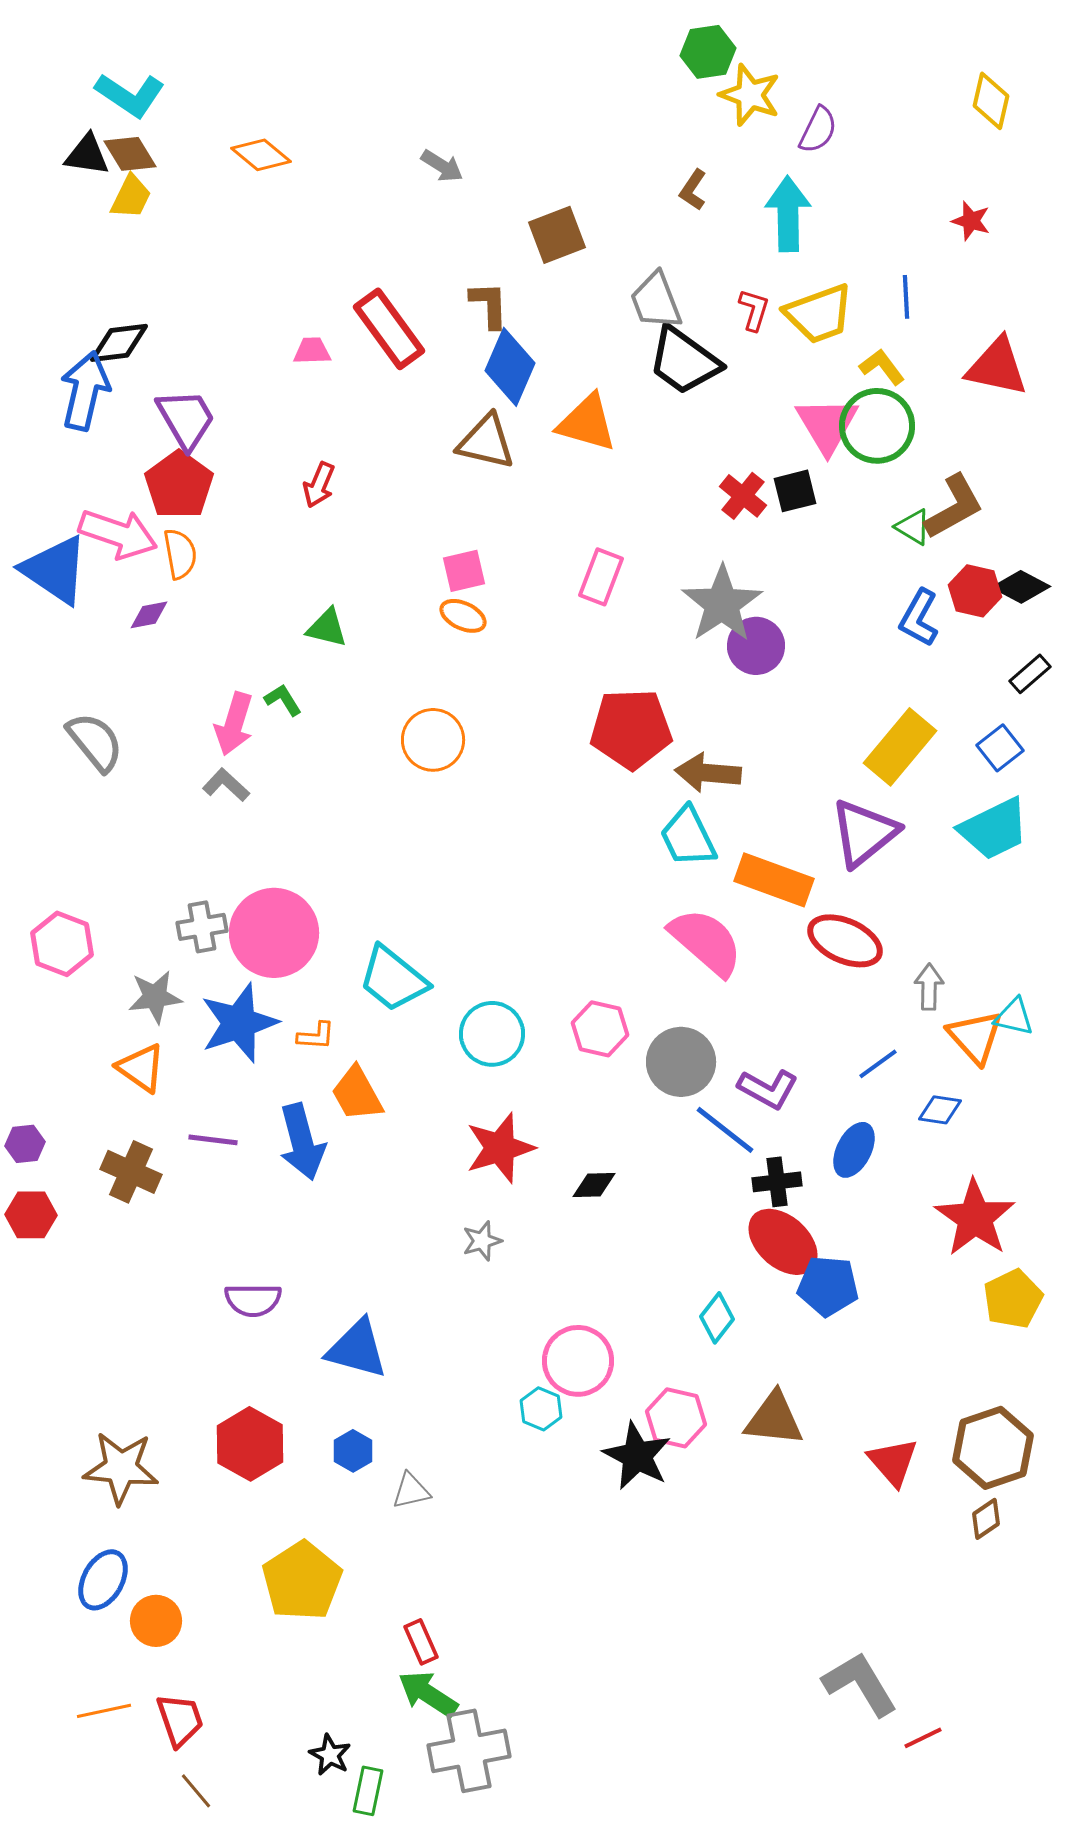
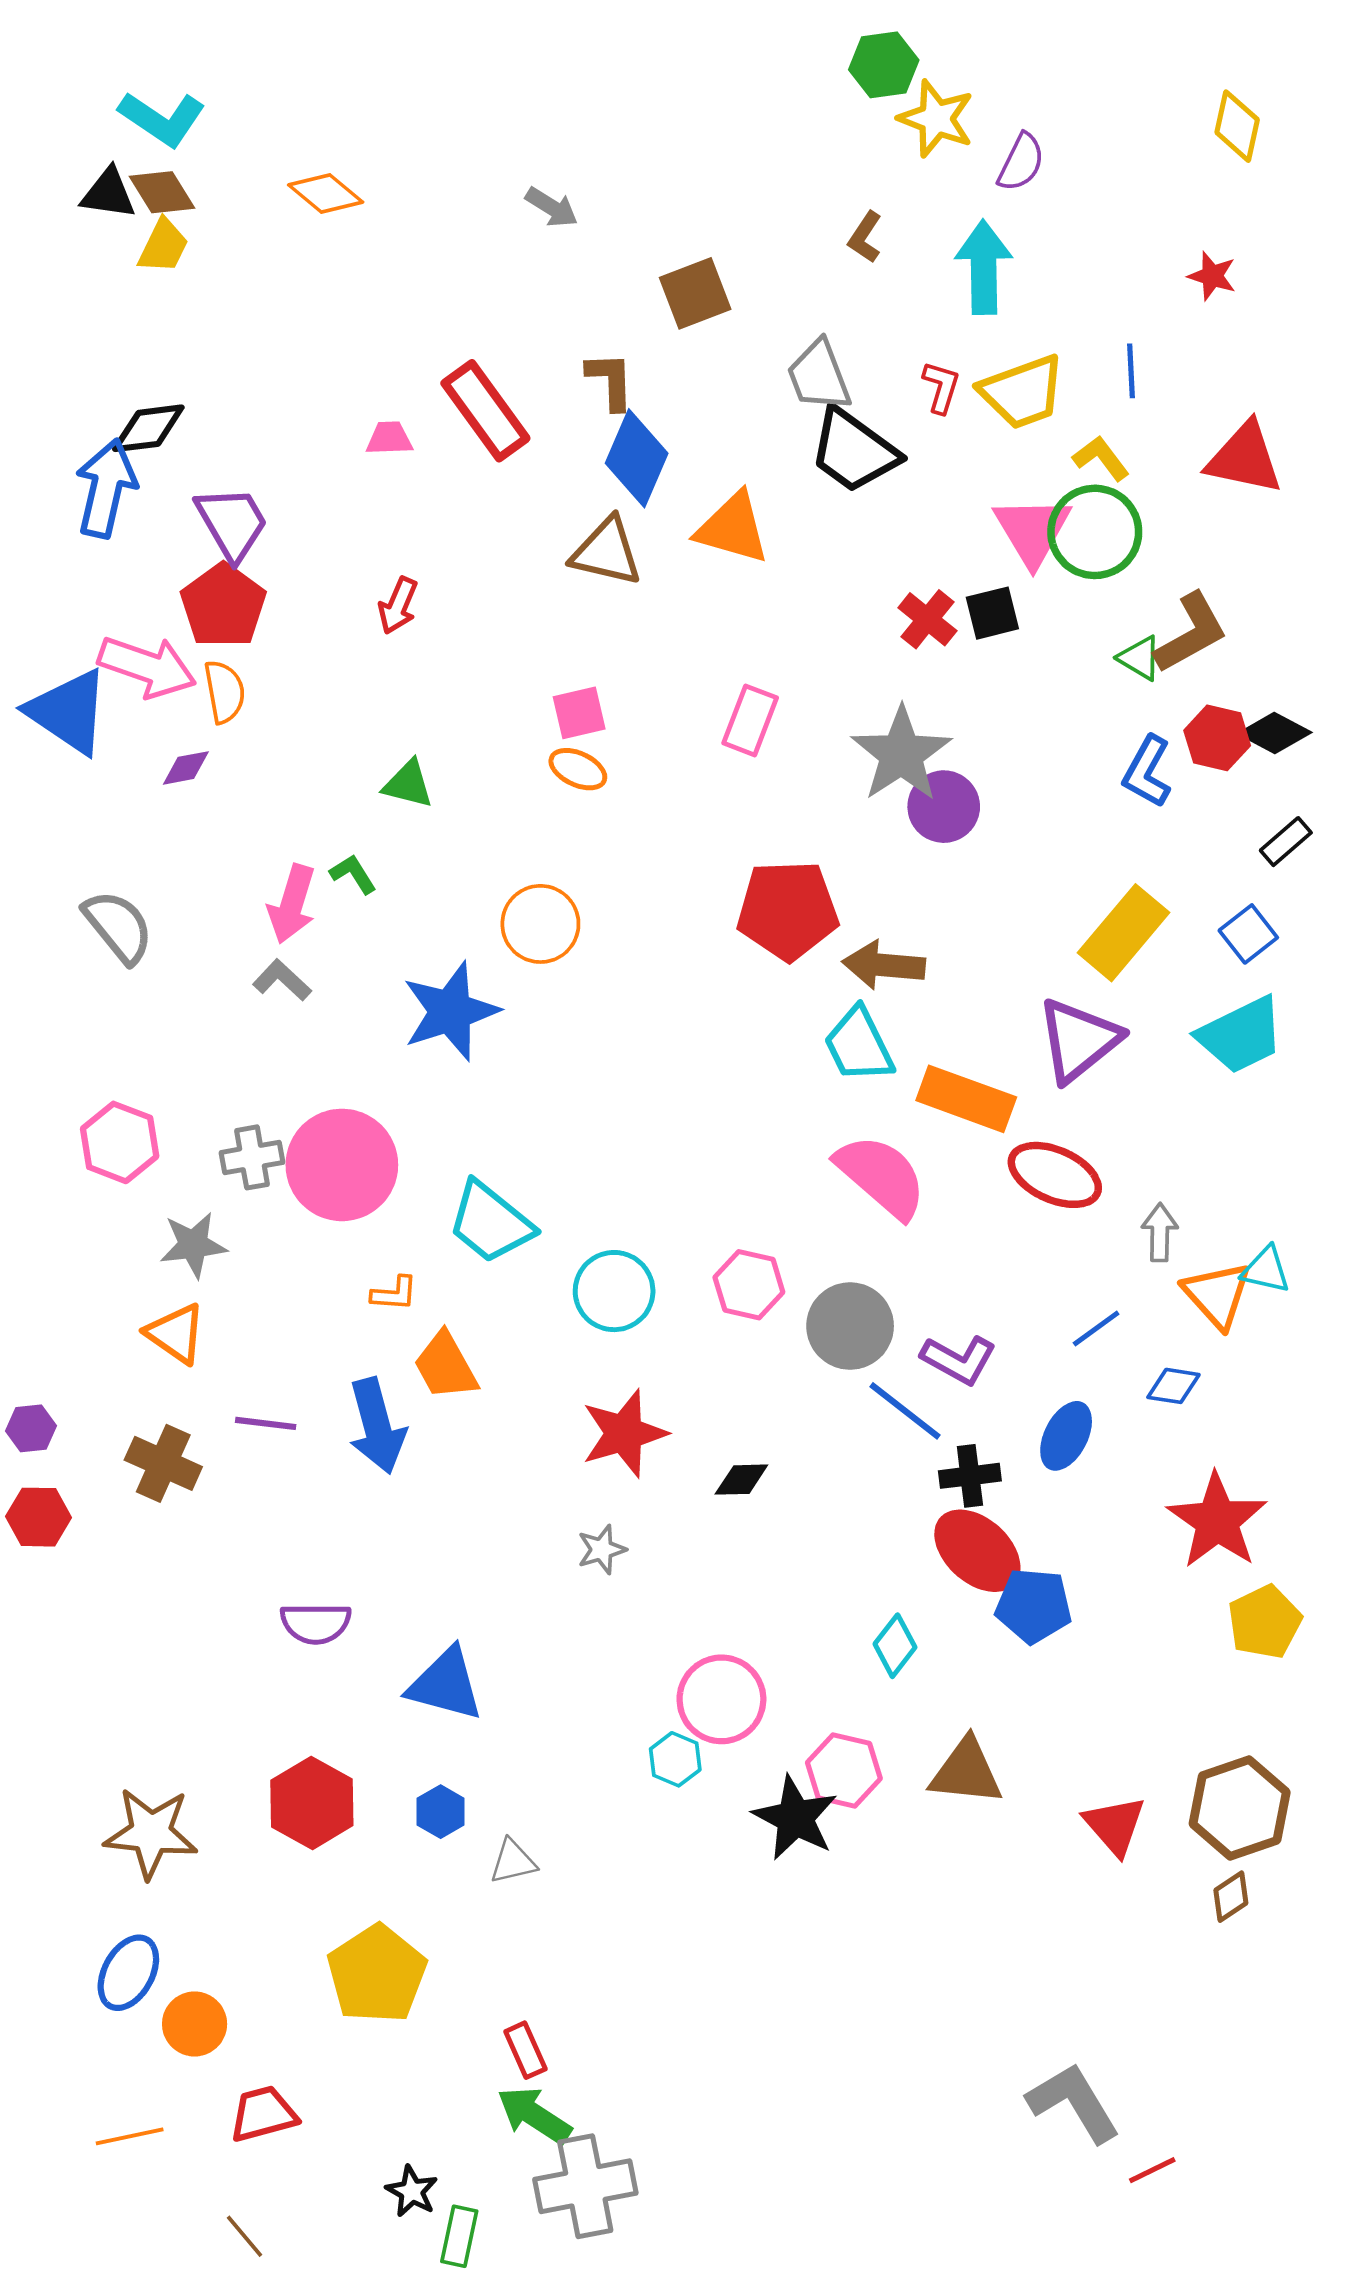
pink hexagon: (62, 944) -> (120, 1142), moved
blue star: (239, 1023) -> (451, 1011), moved
red trapezoid: (180, 1720) -> (263, 2114), moved, turned -86

